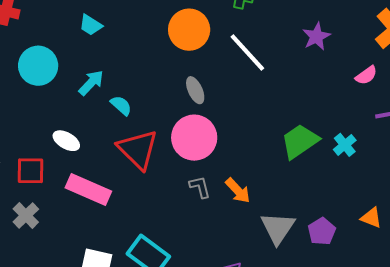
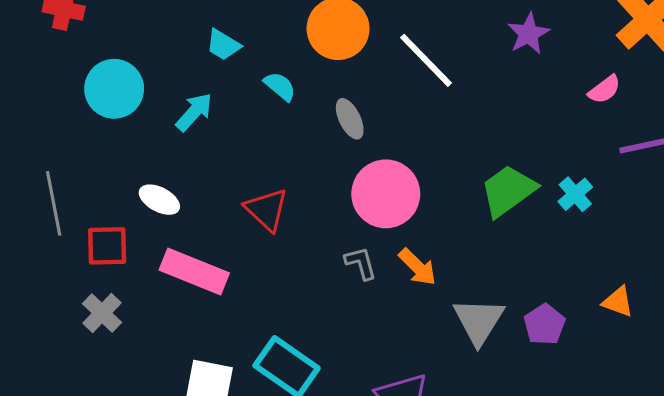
cyan trapezoid: (91, 25) -> (223, 45), moved
cyan semicircle: (121, 105) -> (280, 86), moved
pink circle: (194, 138) -> (386, 194), moved
red triangle: (138, 149) -> (267, 210), size x0.7

